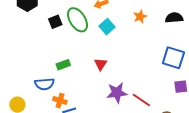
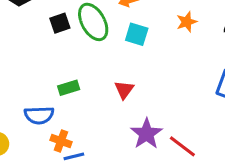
cyan square: (107, 27) -> (137, 34), turned -35
purple star: (117, 93) -> (146, 134), turned -30

